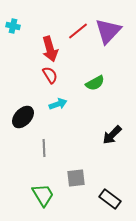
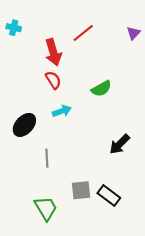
purple triangle: (108, 31) -> (133, 33), moved, size x0.5
black rectangle: (110, 199) -> (109, 196), moved

